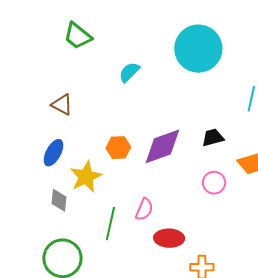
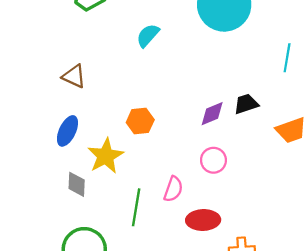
purple diamond: (162, 146) -> (212, 114), moved, size x0.6
pink circle: (214, 183) -> (213, 160), moved

